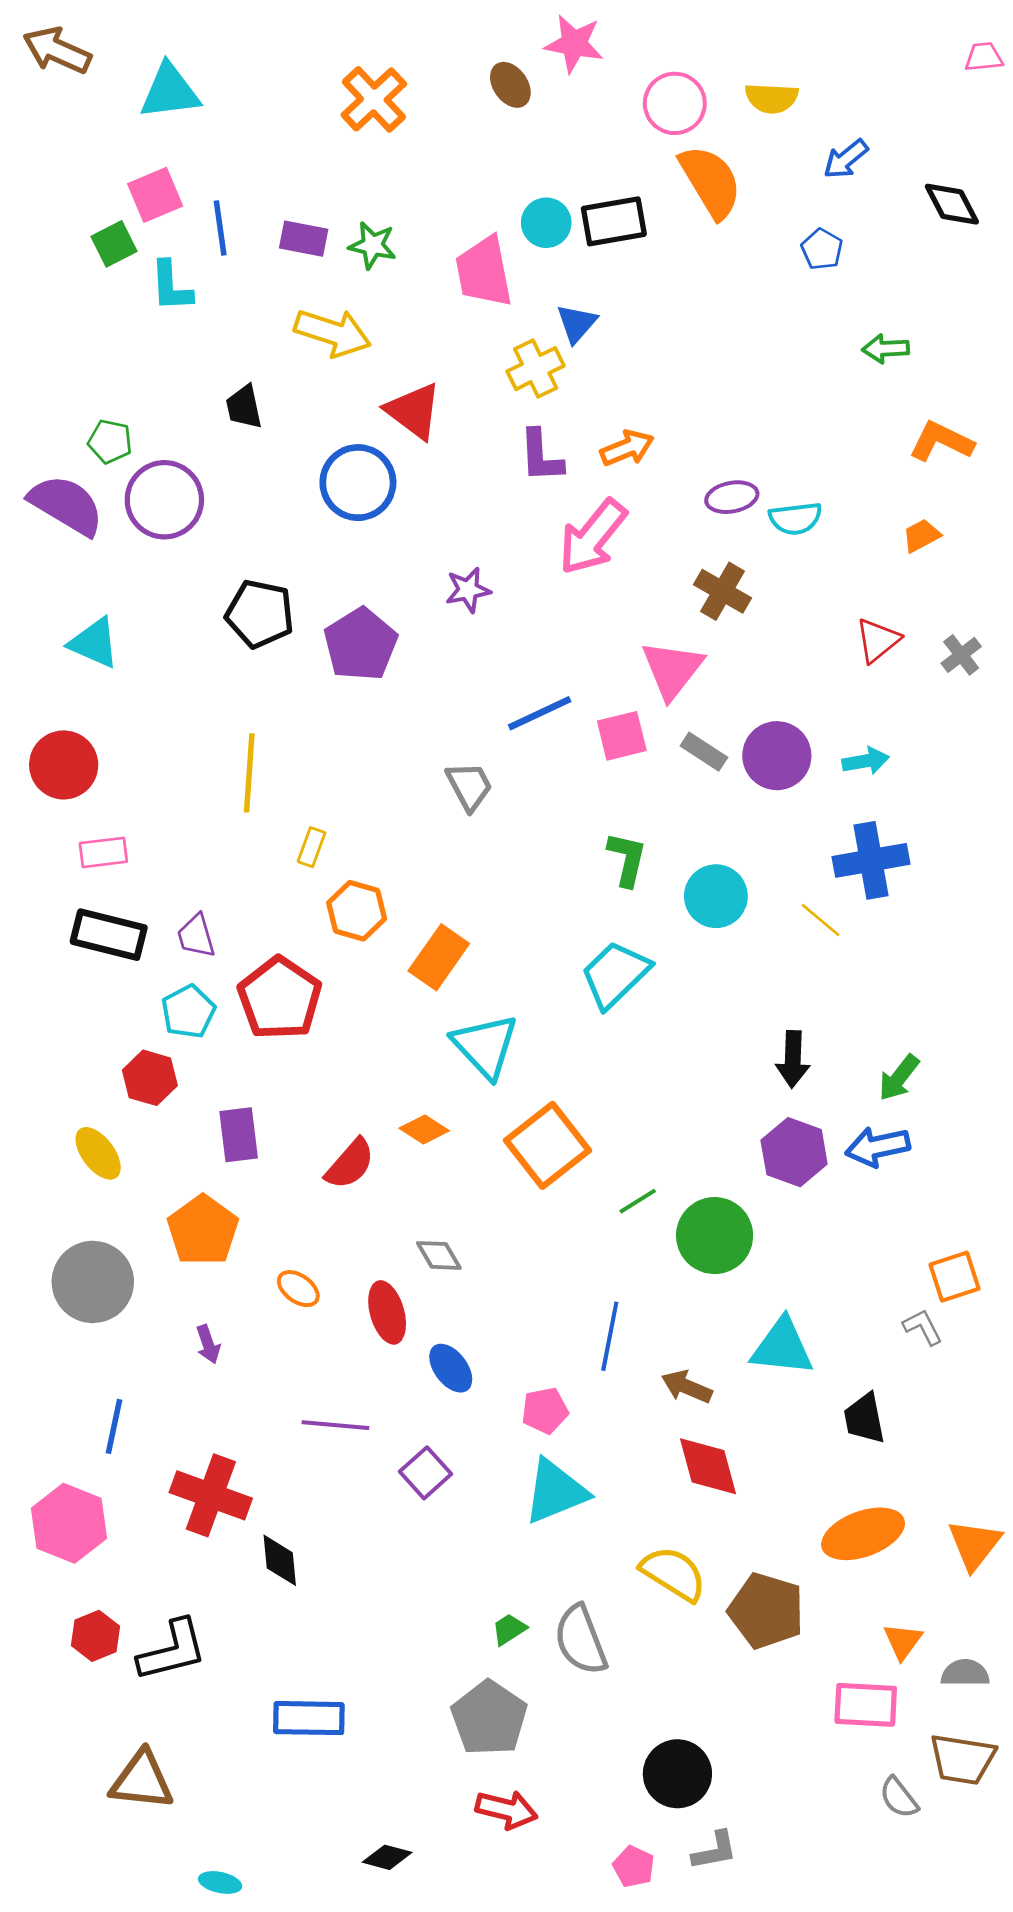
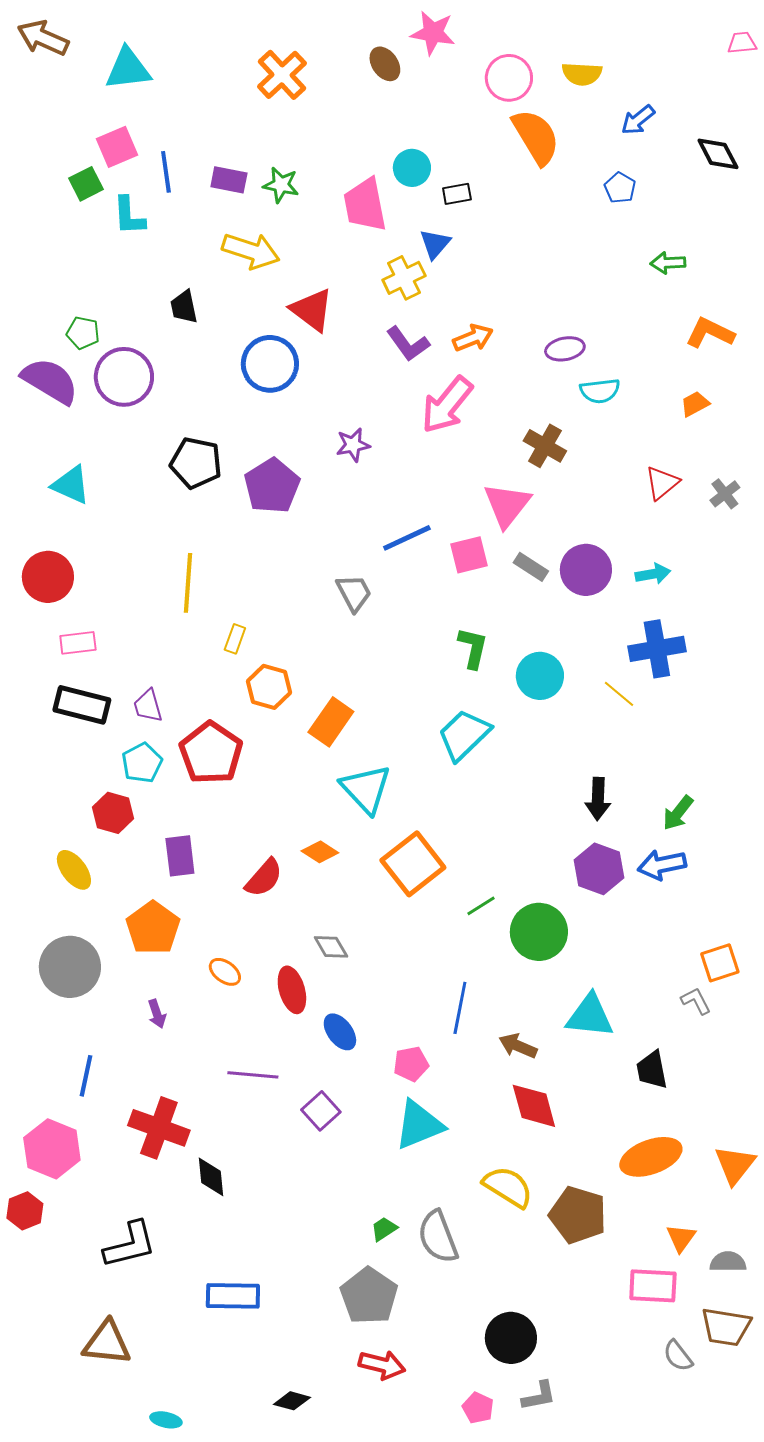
black rectangle: (614, 221) -> (457, 194), moved, size x0.6
purple L-shape: (541, 456) -> (408, 344), turned -33
purple ellipse: (732, 497) -> (565, 349), moved
red hexagon: (95, 1636) -> (25, 1211), moved

